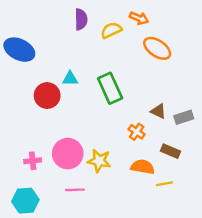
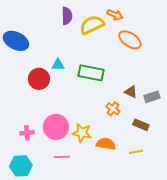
yellow semicircle: (111, 30) -> (92, 25), size x1.4
green rectangle: (110, 88) -> (91, 73), turned -55
orange semicircle: (143, 167) -> (106, 144), moved

